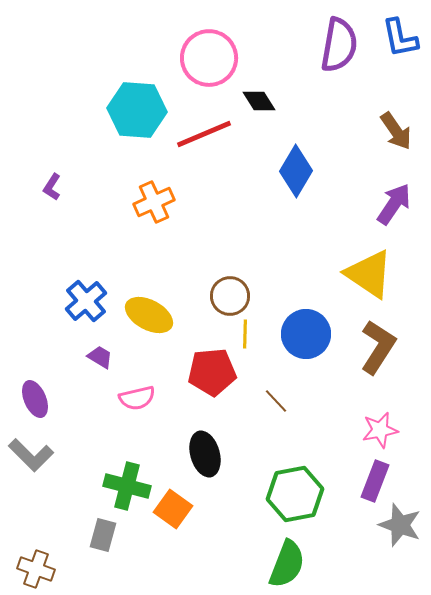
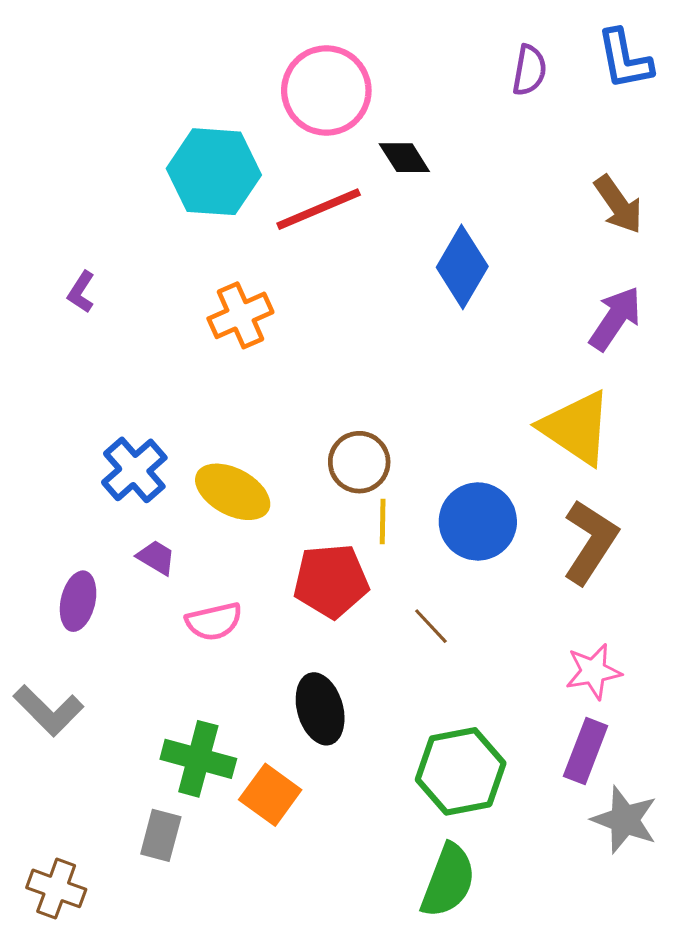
purple semicircle: (339, 45) -> (529, 70), size x0.6
purple ellipse: (35, 399) -> (78, 601), moved, turned 36

